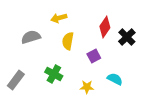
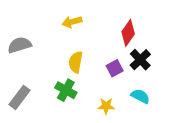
gray semicircle: (31, 37) -> (20, 45), moved
black cross: (127, 37) -> (140, 60), moved
yellow semicircle: (68, 41) -> (76, 62), moved

